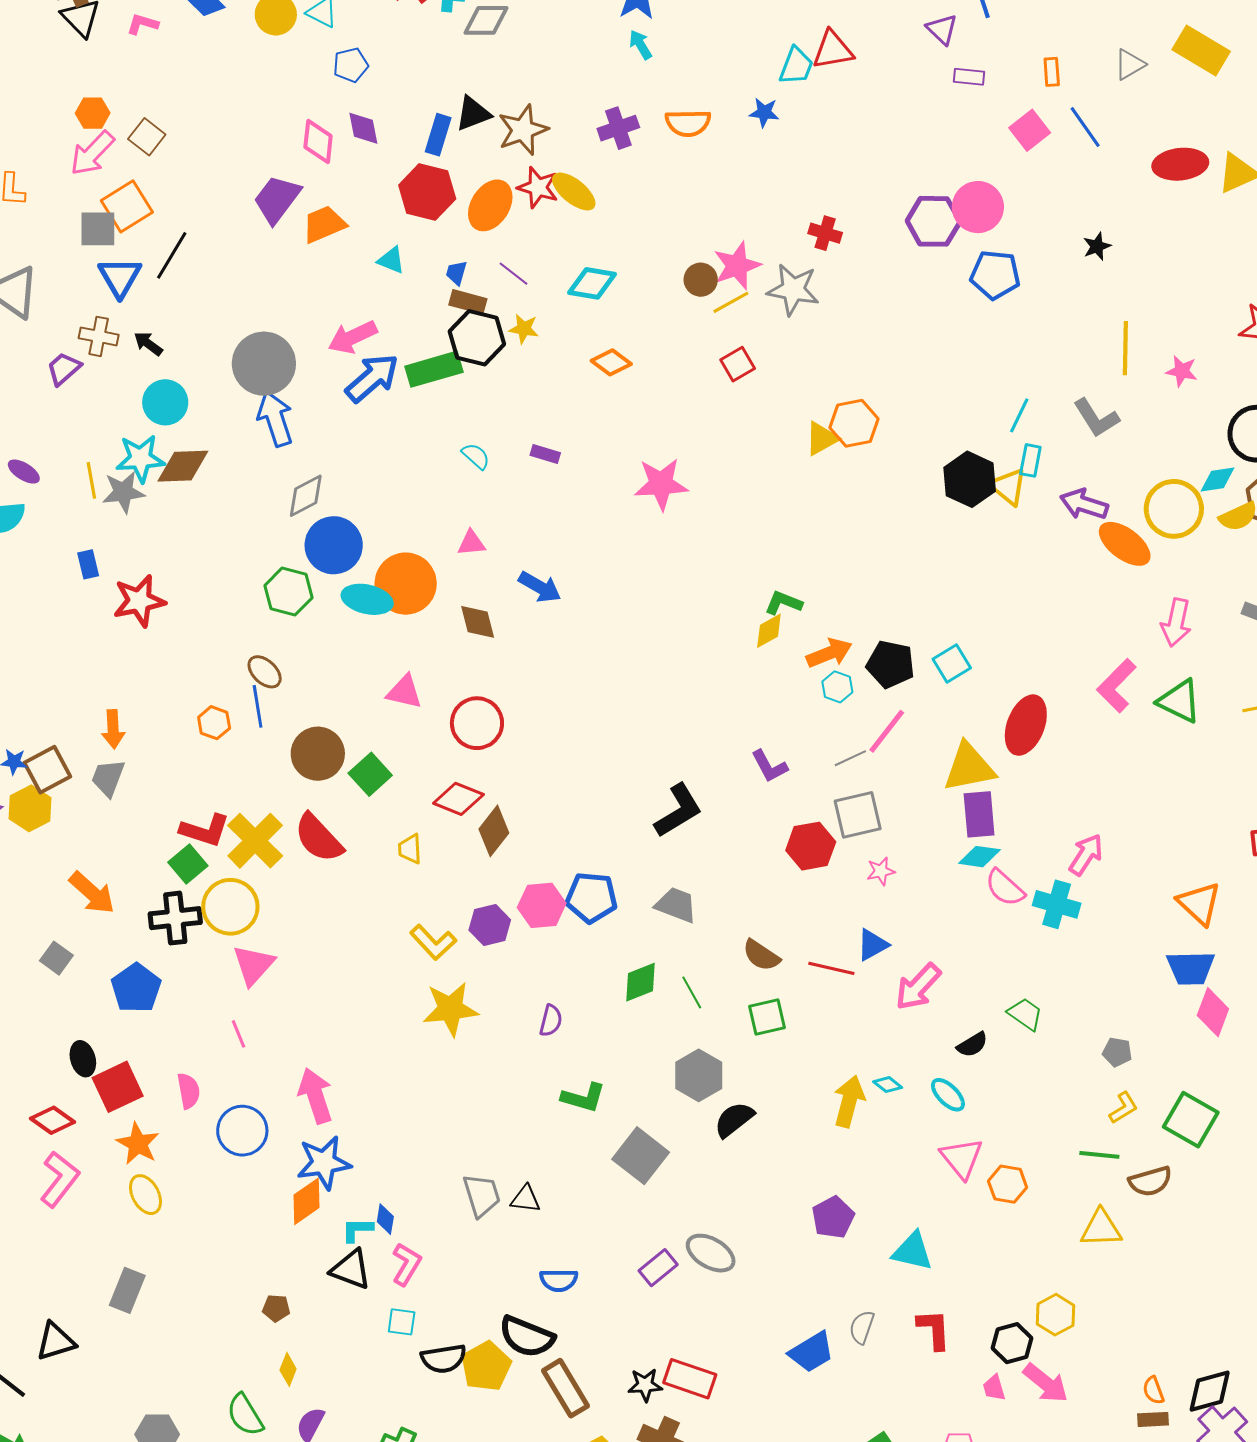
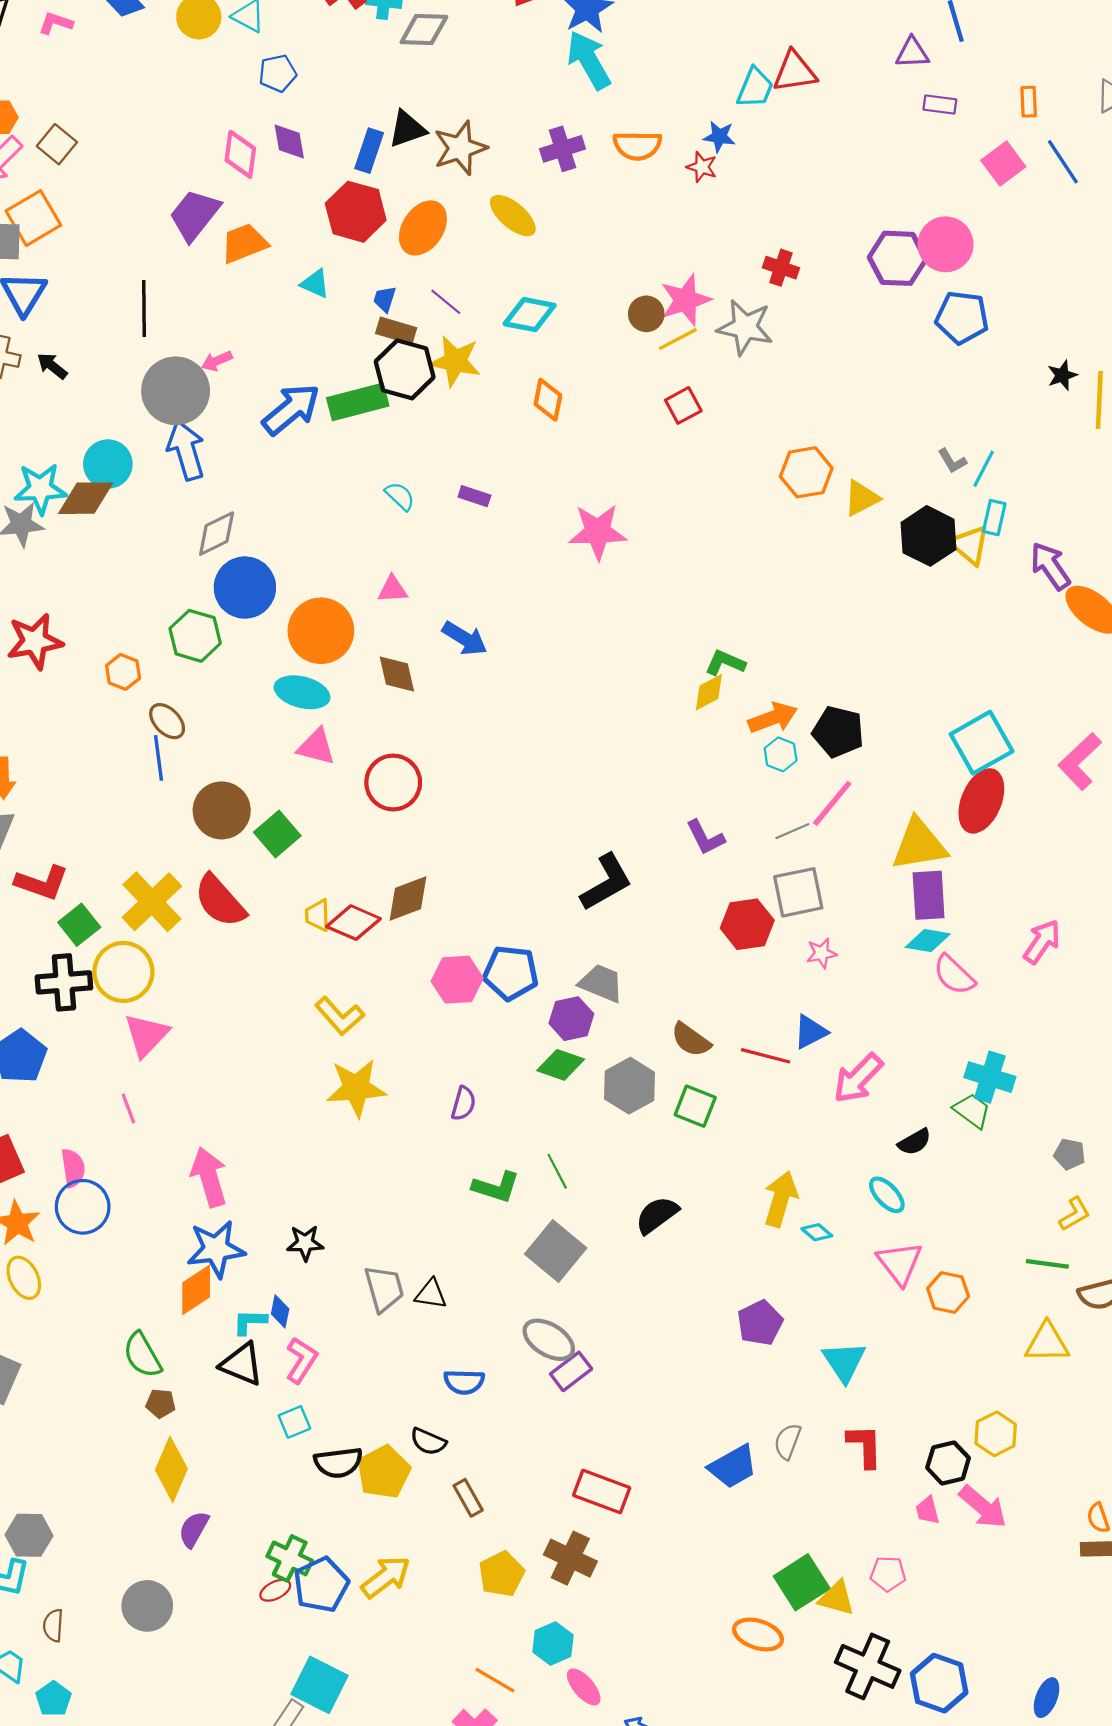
purple triangle: (942, 29) -> (912, 53), turned -48
cyan arrow: (641, 45) -> (589, 60), size x1.8
red star: (538, 187) -> (702, 167), moved, size x0.7
black star: (1097, 246) -> (1062, 375), moved
black line: (172, 255) -> (144, 308), moved, turned -33
yellow star: (524, 329) -> (455, 361), size x1.6
pink arrow: (352, 337) -> (217, 361), moved, size x0.6
orange diamond: (611, 362) -> (548, 400), turned 63
cyan circle: (165, 402) -> (108, 464), moved
gray L-shape: (1096, 418) -> (952, 461), moved, size x0.6
yellow triangle: (822, 439) -> (862, 498), moved
purple arrow: (1084, 504) -> (1050, 566), turned 36
cyan ellipse: (367, 599) -> (302, 692), moved
cyan square: (952, 663) -> (982, 743), moved, size x1.5
orange hexagon: (214, 723) -> (123, 672), moved
red diamond: (458, 799) -> (353, 923), moved
red L-shape: (205, 830) -> (42, 883), moved
brown diamond: (494, 831) -> (408, 899), turned 30
cyan cross: (1057, 904) -> (990, 1077), moved
purple hexagon: (490, 925) -> (571, 1019), moved
green diamond: (640, 982) -> (561, 1065), turned 39
green line: (692, 992) -> (557, 1171), moved
green square: (767, 1017) -> (695, 1106), turned 33
gray hexagon: (699, 1075) -> (630, 1086), moved
cyan diamond: (888, 1085) -> (817, 1232), moved
blue circle: (242, 1131) -> (83, 1207), moved
cyan triangle: (912, 1251) -> (844, 1362), turned 42
gray ellipse: (711, 1253) -> (549, 1340), moved
cyan square: (402, 1322) -> (294, 1422), turned -32
black semicircle: (527, 1337) -> (428, 1442), size x0.6
yellow diamond: (288, 1369) -> (171, 1469), size x1.8
black star: (645, 1385) -> (305, 1243), moved
brown rectangle: (565, 1388) -> (468, 1498), size x0.6
green semicircle: (245, 1415) -> (142, 1355), moved

